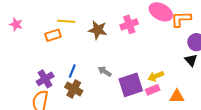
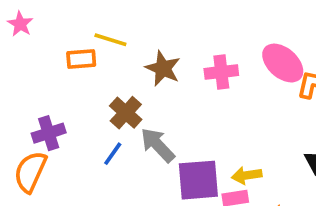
blue line: (72, 71) -> (113, 154), moved
gray arrow: (105, 71) -> (158, 145), size x1.5
brown cross: (74, 89) -> (126, 113), moved

